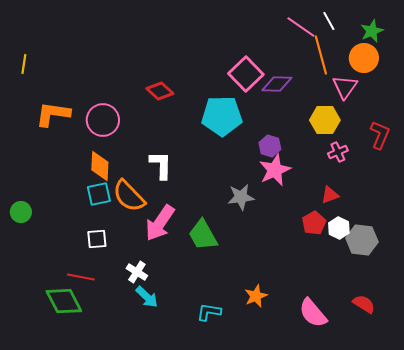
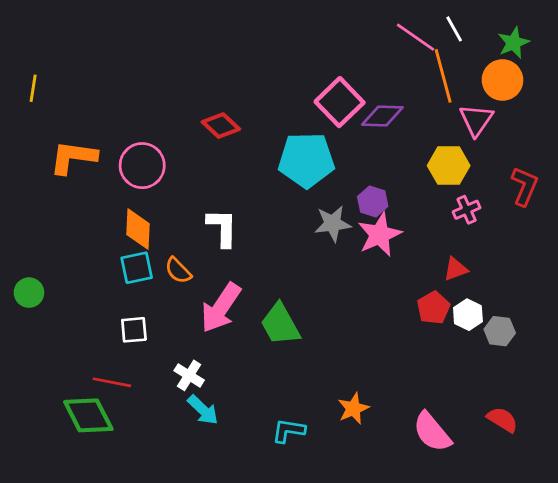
orange semicircle: (129, 196) -> (178, 270), size x0.6
gray star: (241, 197) -> (333, 224), moved
gray hexagon: (362, 240) -> (500, 331), size x0.7

